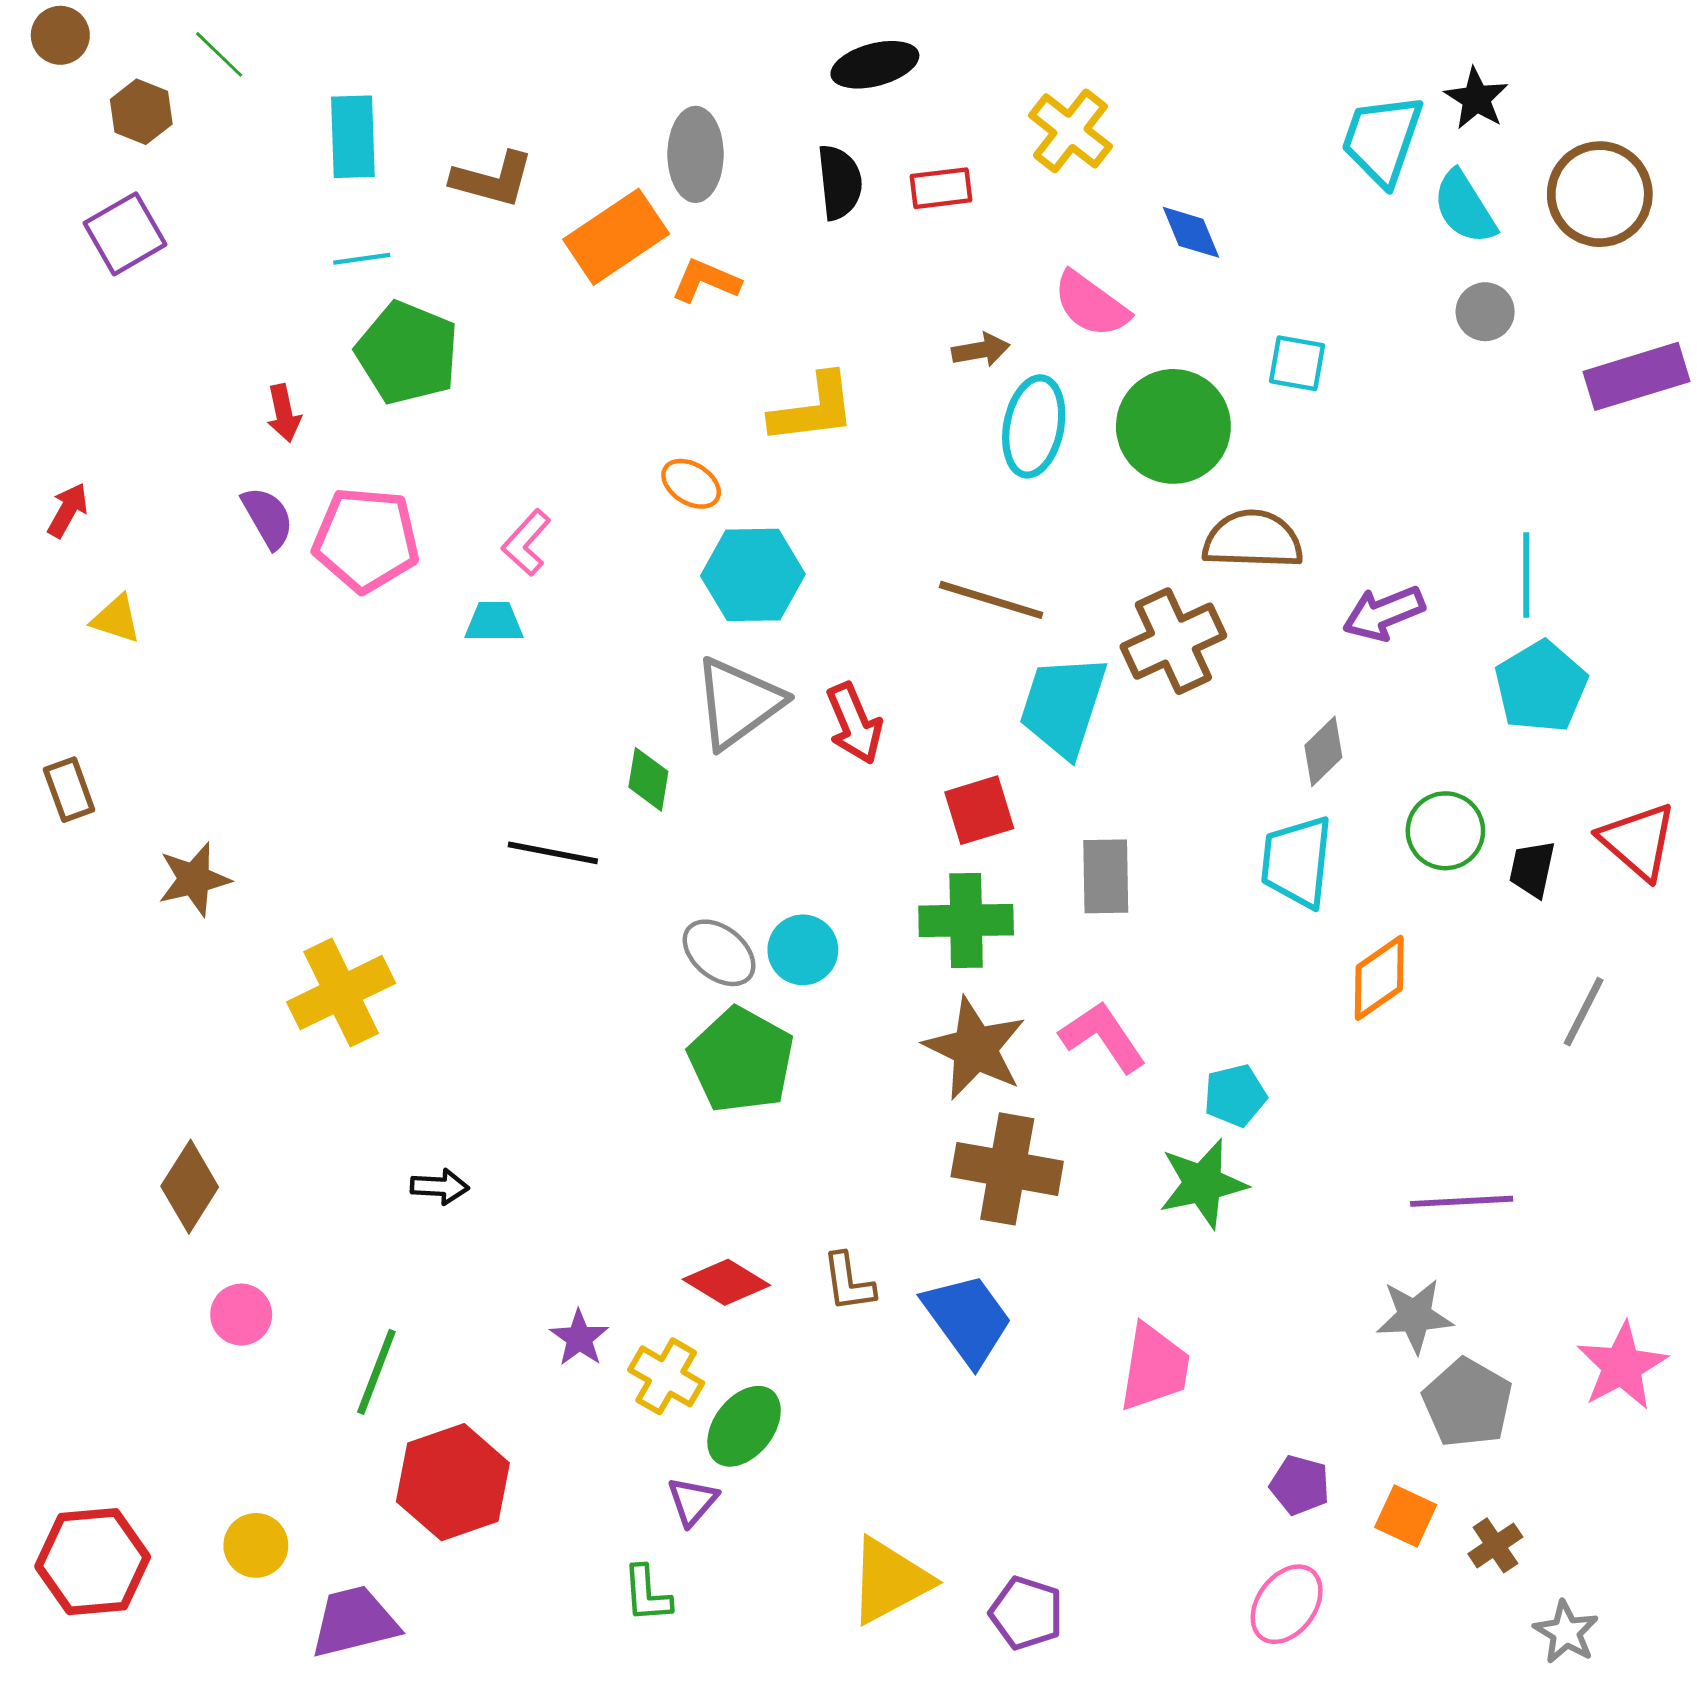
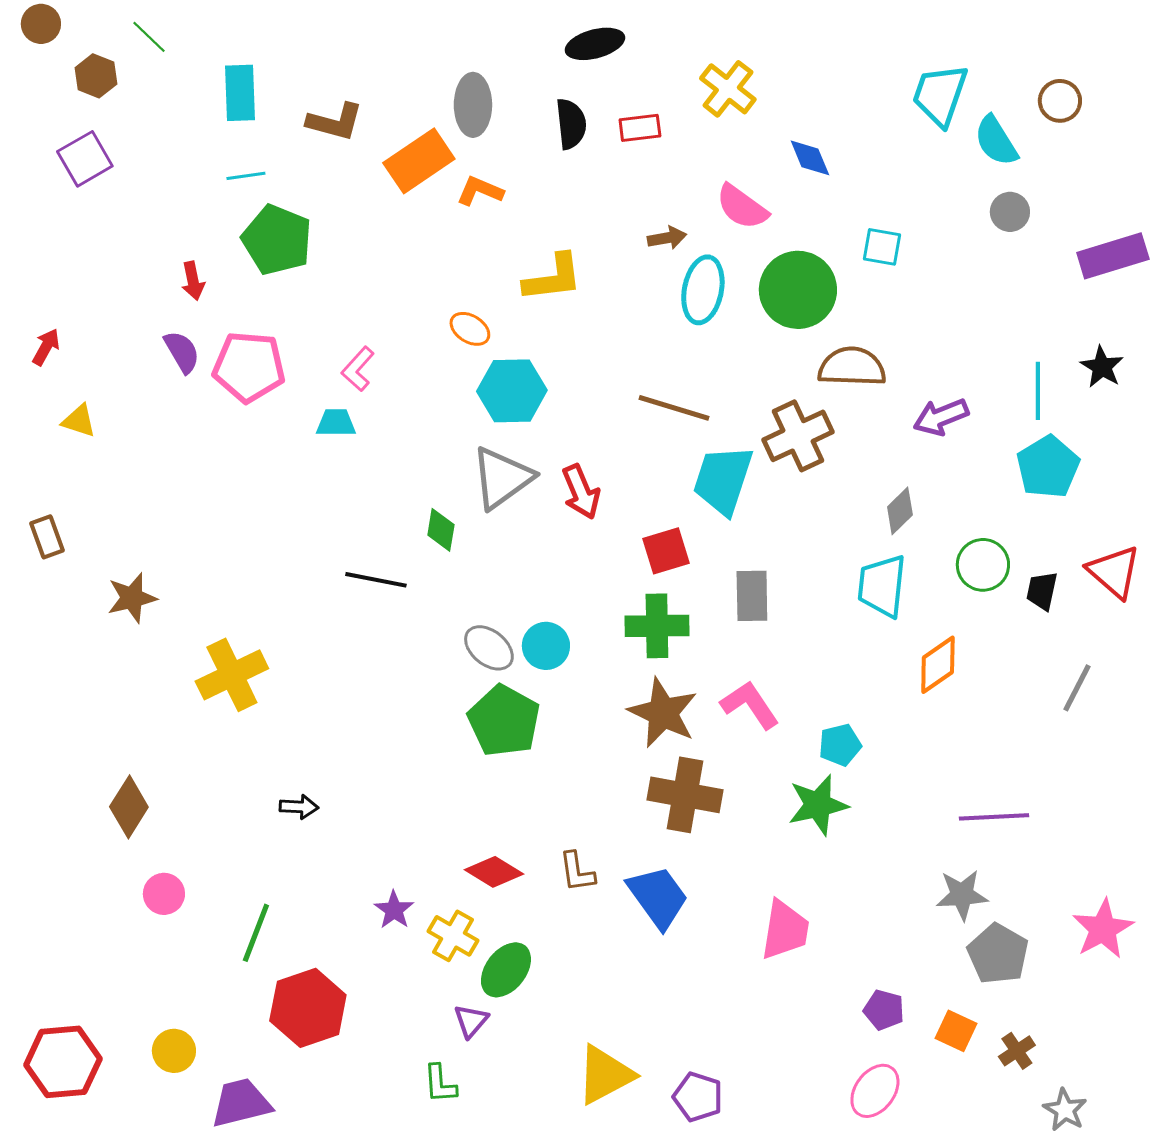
black star: (1476, 99) -> (1102, 367), moved
brown circle: (1600, 194) -> (1060, 101), moved, size x0.6

